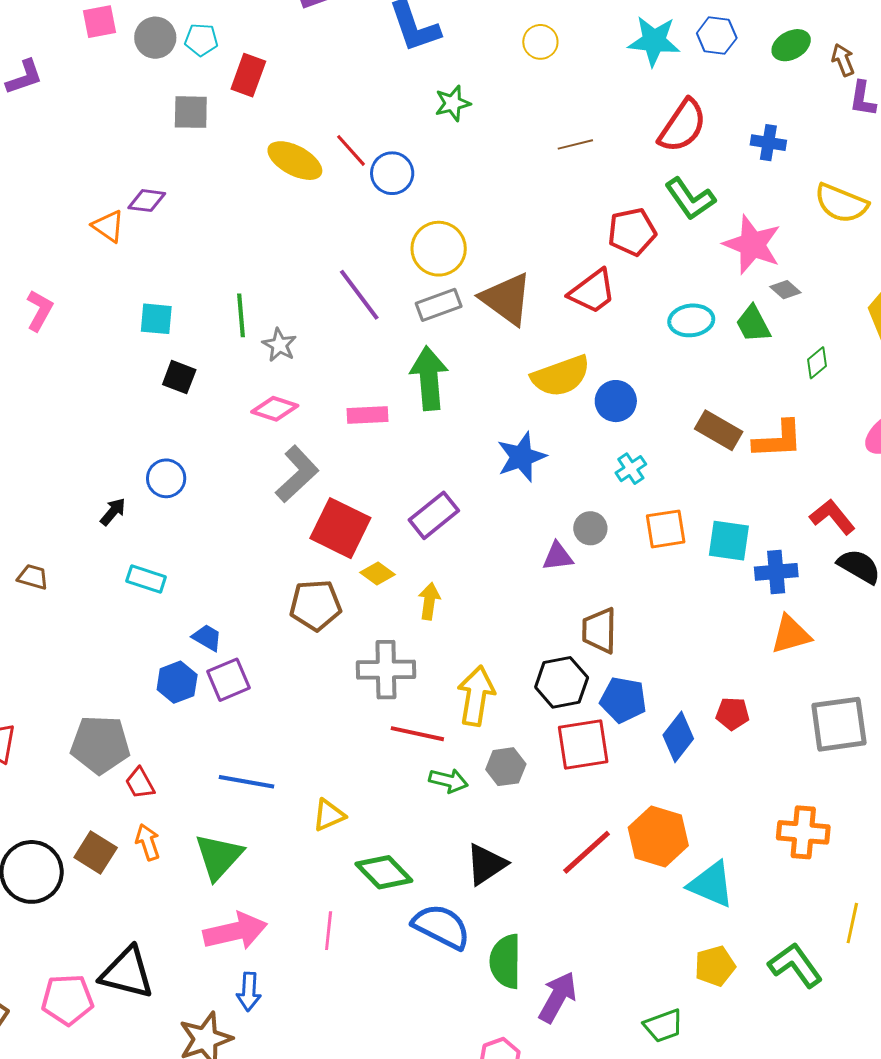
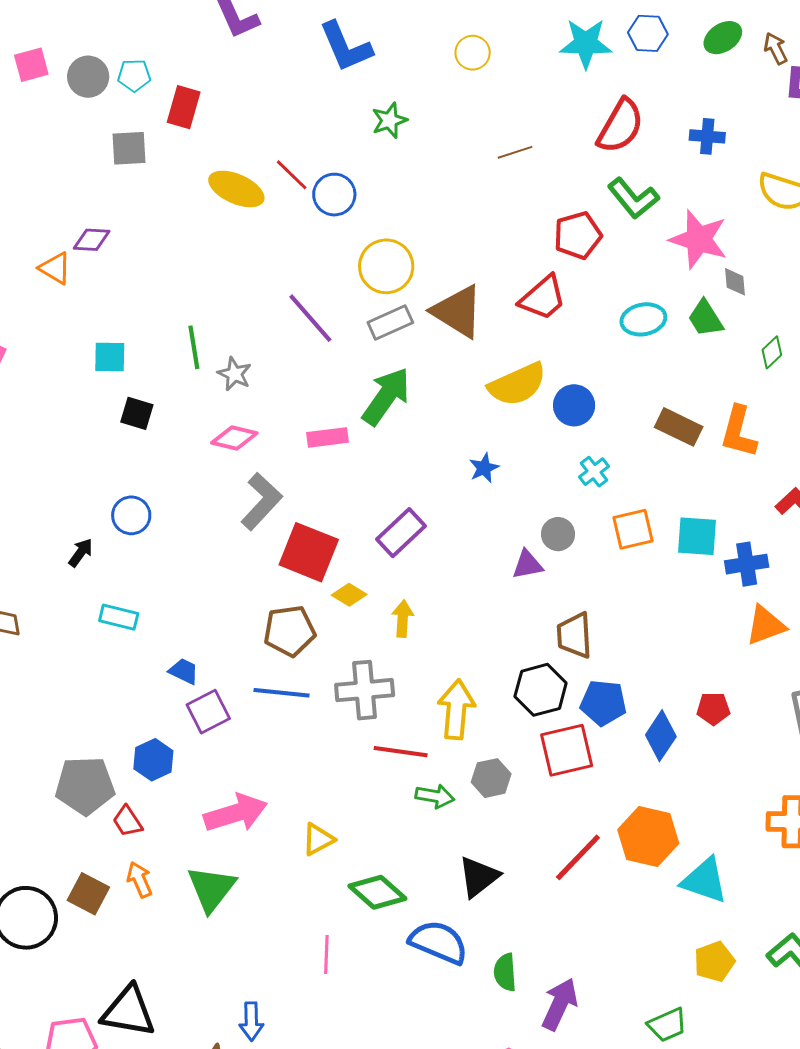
gray diamond: (785, 290) -> (735, 282), turned 48
green arrow: (429, 378) -> (386, 396), turned 44
orange L-shape: (778, 440) -> (739, 432), turned 112
blue star: (521, 457) -> (484, 468), size x0.6
blue hexagon: (177, 682) -> (153, 760), moved
blue line: (246, 782) -> (281, 693), moved
pink arrow: (235, 931) -> (236, 813), moved
green semicircle: (506, 961) -> (505, 972), size x0.7

